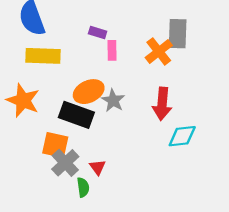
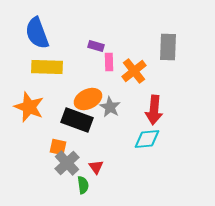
orange cross: (159, 51) -> (134, 71), moved
cyan diamond: (182, 136) -> (147, 139), moved
orange square: (55, 145) -> (58, 147), size x0.7

